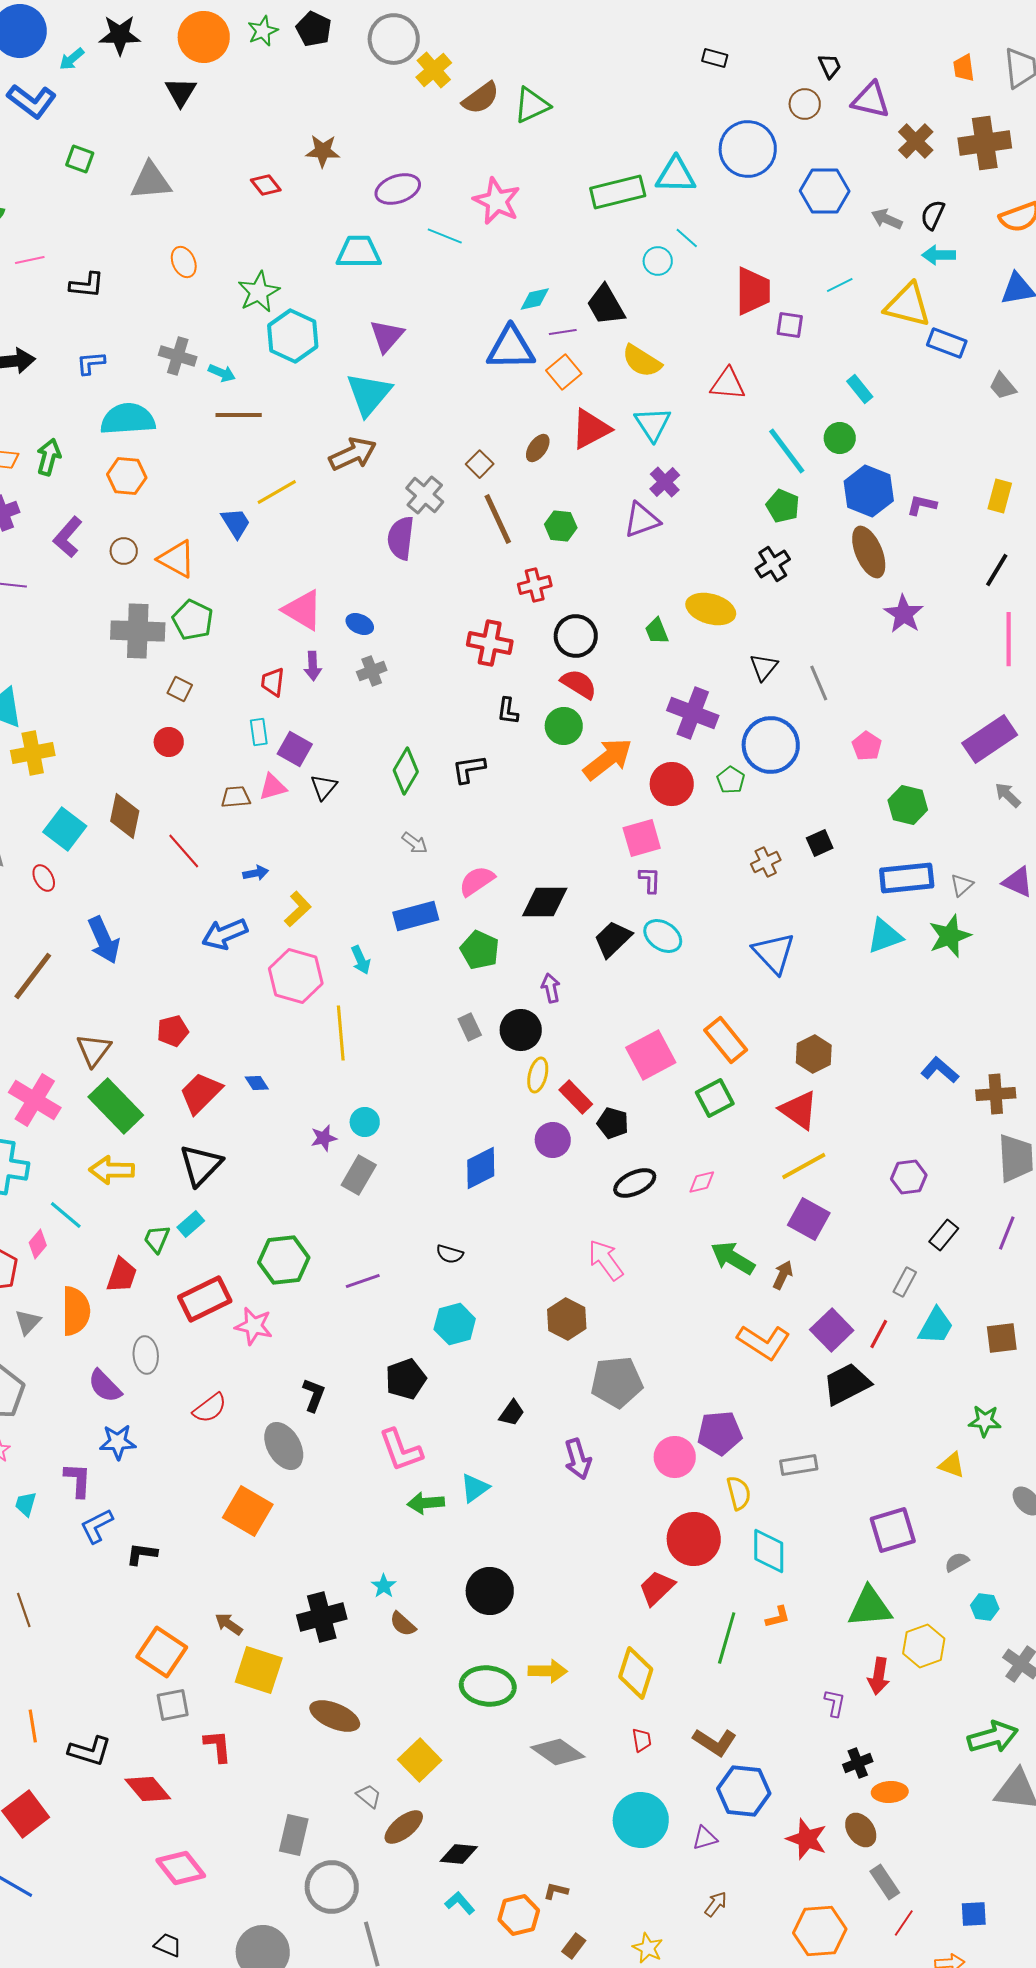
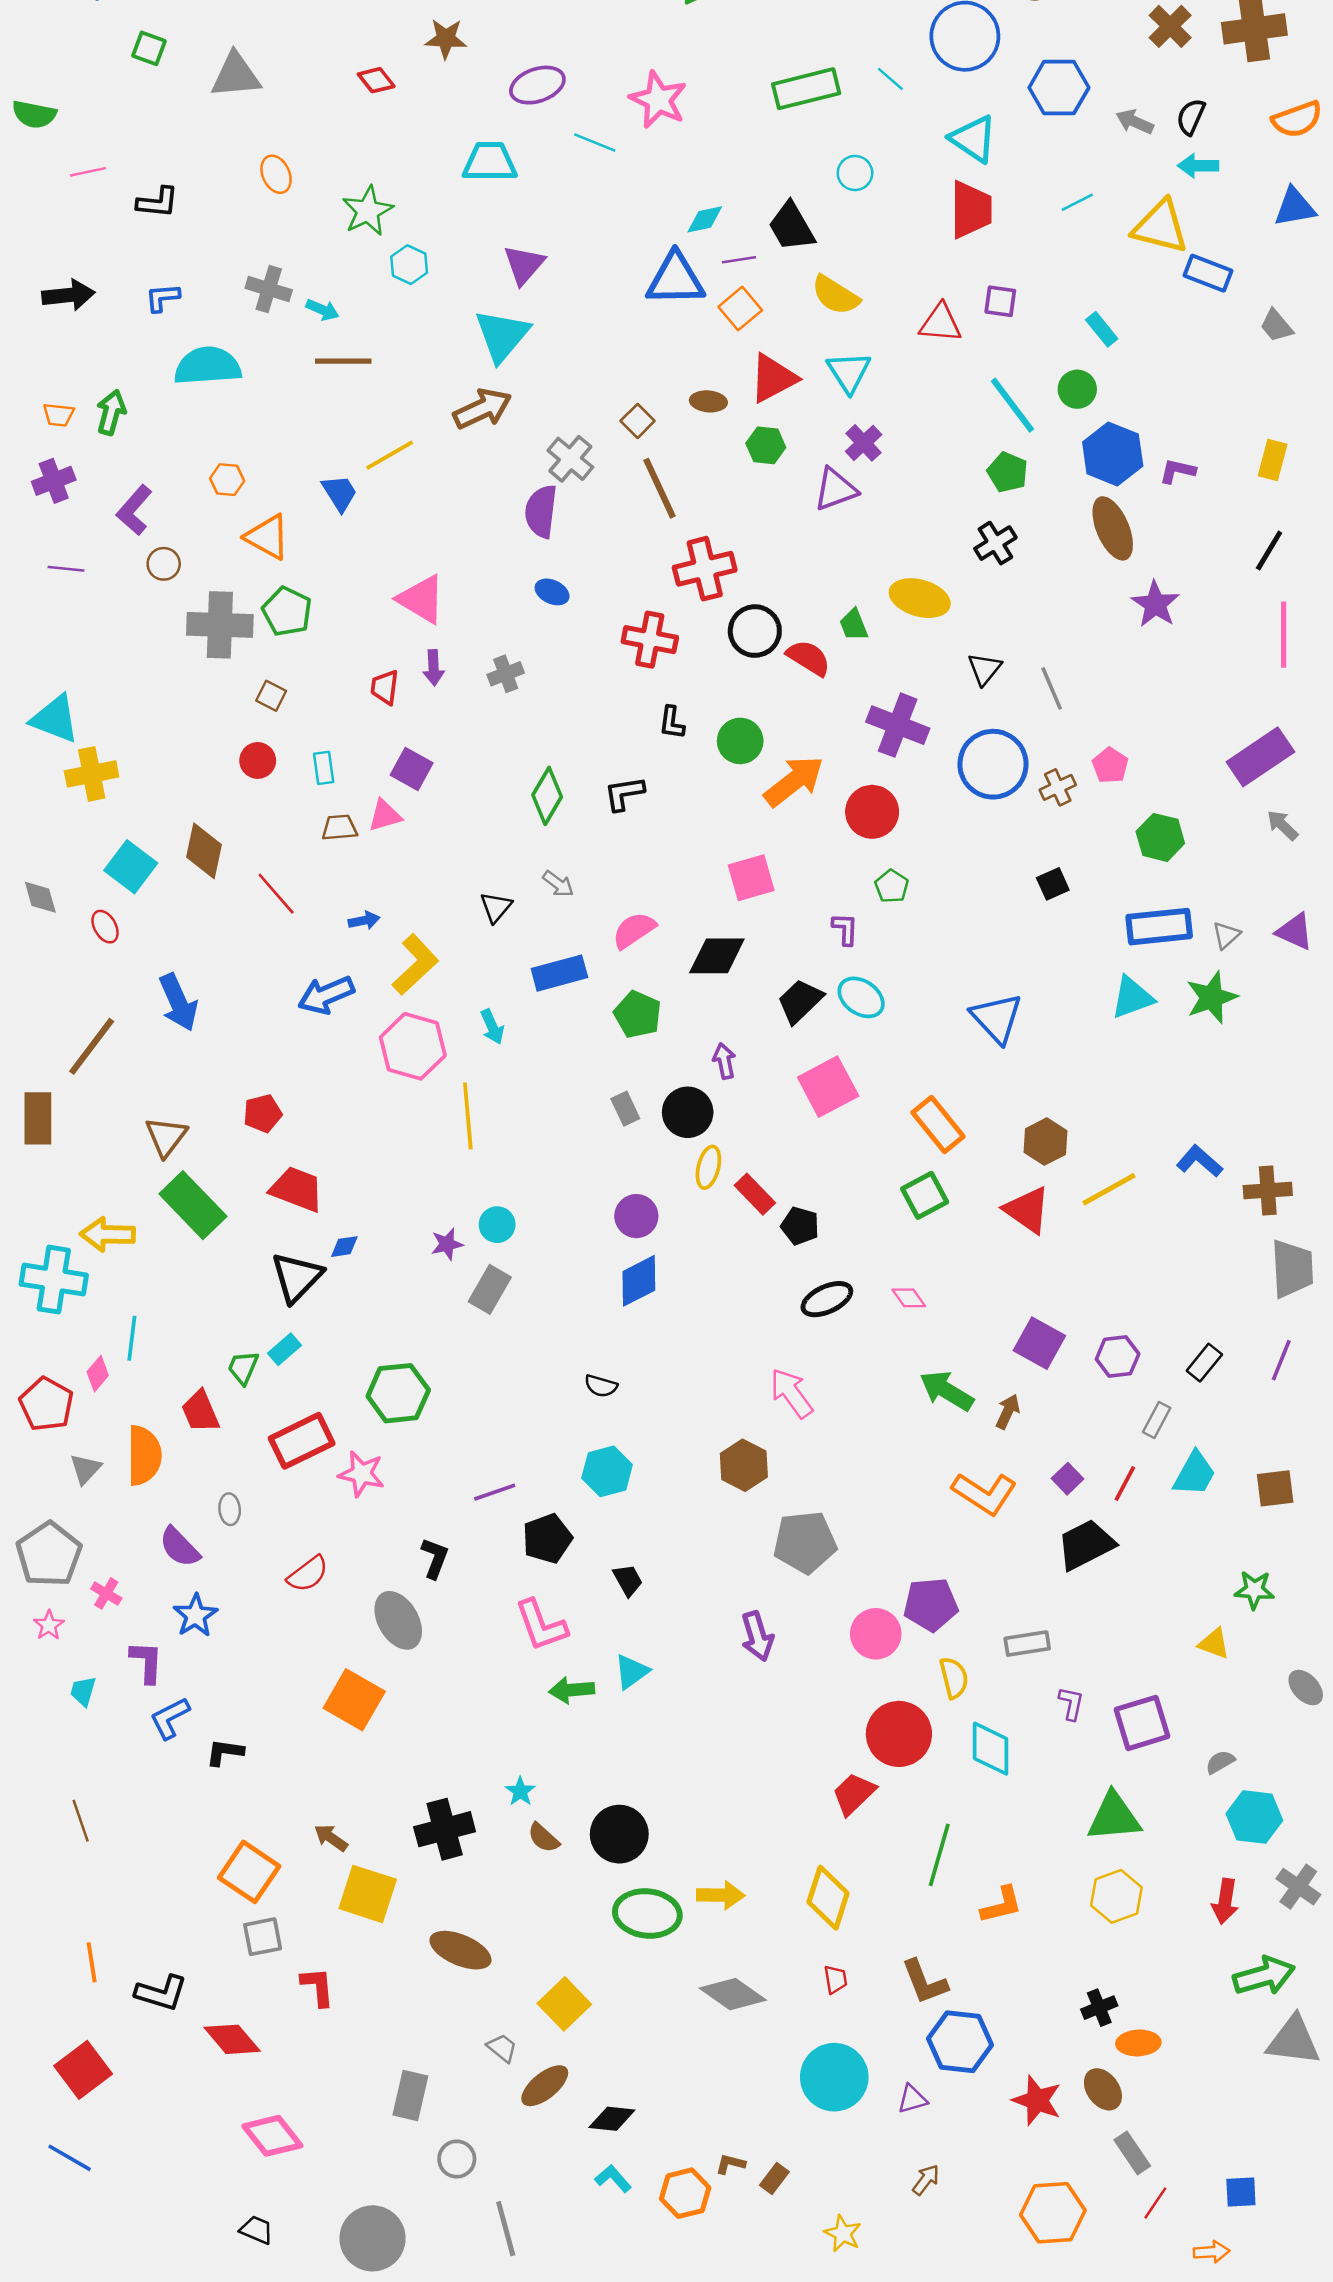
cyan triangle: (676, 175) -> (973, 139), moved, turned 33
cyan line: (687, 238) -> (890, 79), moved
purple square: (790, 325) -> (1000, 301), moved
cyan hexagon: (293, 336) -> (409, 265), size x0.6
brown ellipse: (538, 448) -> (708, 401), turned 60
orange hexagon: (127, 476) -> (227, 480), moved, size x0.7
green hexagon: (561, 526) -> (766, 445), moved
brown circle: (124, 551) -> (164, 564), moved
red cross: (535, 585) -> (705, 569), size x1.5
blue ellipse: (360, 624) -> (552, 592), moved
red semicircle: (579, 684) -> (809, 658), moved
cyan rectangle: (259, 732) -> (324, 768), moved
green pentagon: (731, 780) -> (892, 886), moved
black triangle: (324, 787) -> (496, 907), moved
pink square: (642, 838) -> (751, 878), moved
brown cross: (766, 862) -> (1058, 787), moved
yellow L-shape: (298, 909) -> (415, 964), size x1.4
pink square: (651, 1055) -> (828, 1087), moved
blue diamond: (257, 1083) -> (344, 1247), moved, turned -65
red trapezoid: (201, 1093) -> (297, 1189), turned 66
pink cross: (35, 1100) -> (106, 1593), moved, size x0.5
purple circle: (553, 1140) -> (636, 1216), moved
yellow line: (804, 1166) -> (1109, 1189), moved
yellow arrow: (112, 1170) -> (107, 1234), moved
purple hexagon: (909, 1177) -> (1118, 1357), moved
pink diamond: (702, 1182) -> (909, 1298), turned 68
cyan line: (66, 1215) -> (132, 1338), turned 57
red trapezoid: (122, 1275) -> (200, 1412), turned 138
purple line: (363, 1281) -> (495, 1492), moved
purple square: (832, 1330) -> (1067, 1479), size x0.6
gray ellipse: (146, 1355) -> (230, 1509), size x0.7
black trapezoid: (512, 1413) -> (628, 1580), moved, turned -64
blue star: (118, 1442) -> (195, 1615), turned -30
black circle: (490, 1591) -> (619, 1834), moved
cyan hexagon: (985, 1607) -> (1254, 1817), size x1.6
orange L-shape: (778, 1617) -> (1002, 1905), moved, size x1.4
yellow hexagon: (924, 1646) -> (1116, 1896), moved
red arrow: (879, 1676) -> (1225, 1901), moved
purple L-shape: (835, 1703) -> (1071, 1703), moved
brown L-shape: (715, 1742) -> (925, 1982), turned 36
gray circle: (332, 1887) -> (457, 2159), size x0.6
brown rectangle: (574, 1946) -> (774, 2179), moved

